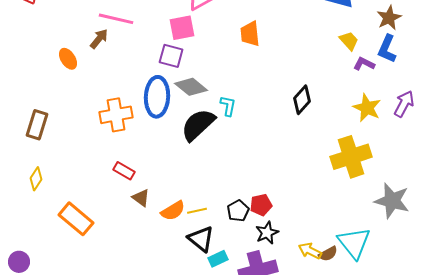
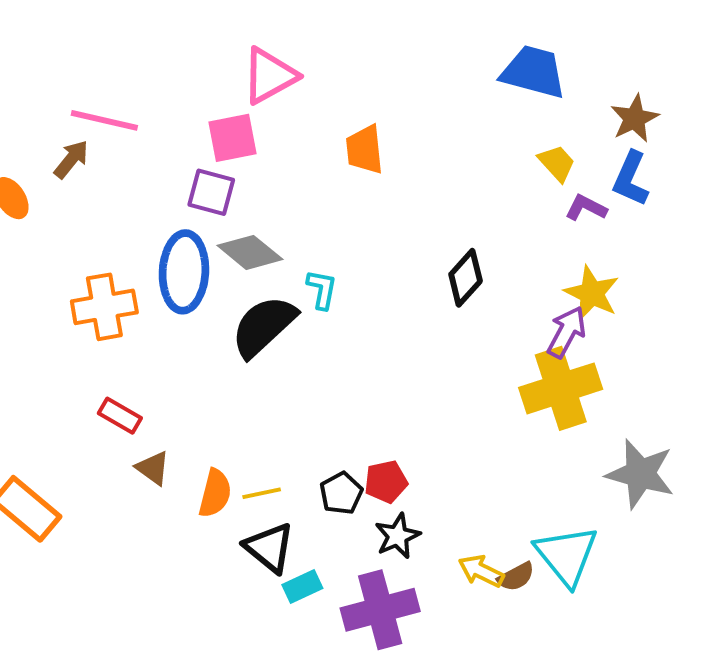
purple arrow: (404, 104) -> (567, 332), moved
orange semicircle: (173, 211) -> (215, 493), turned -45

